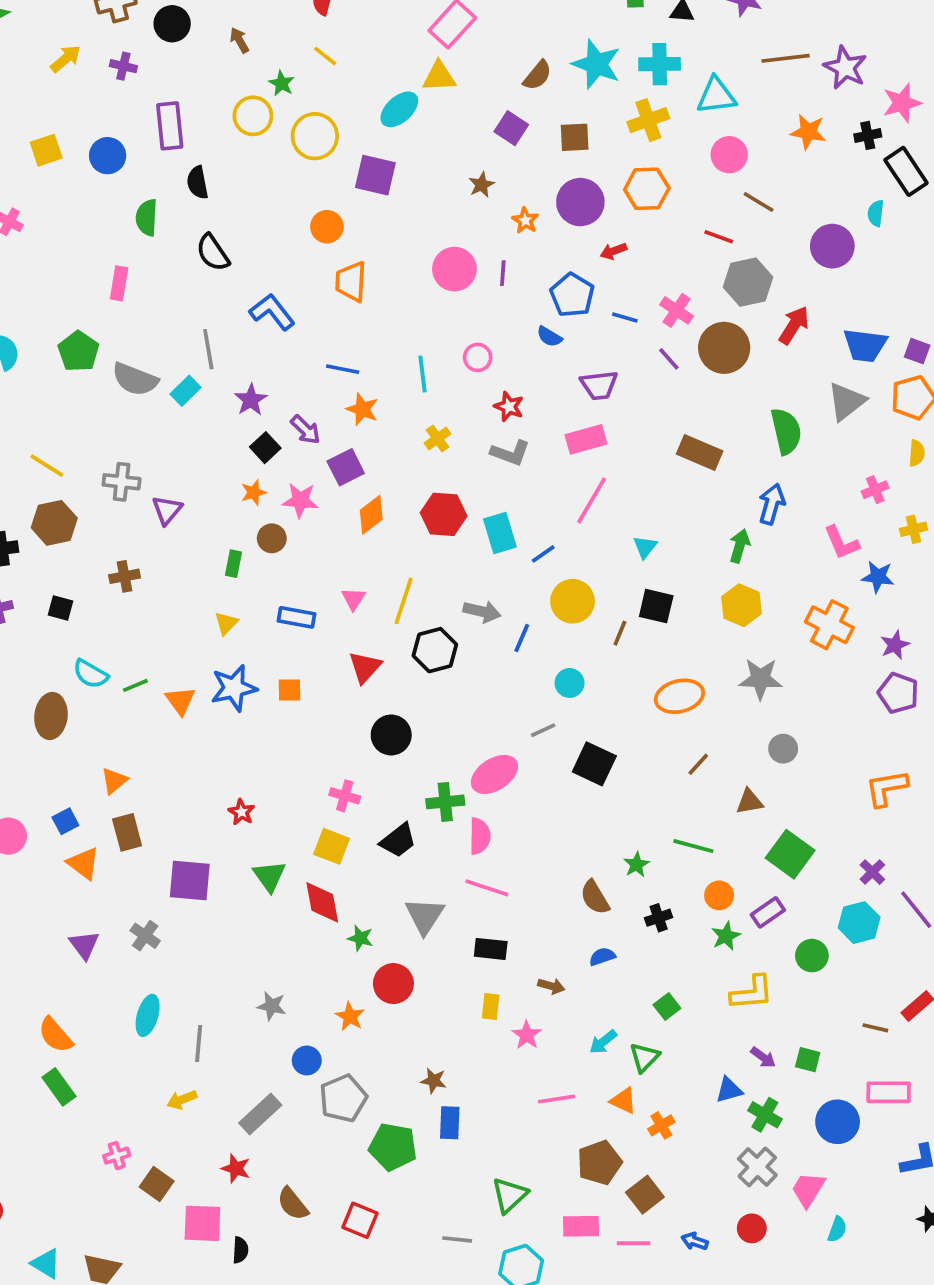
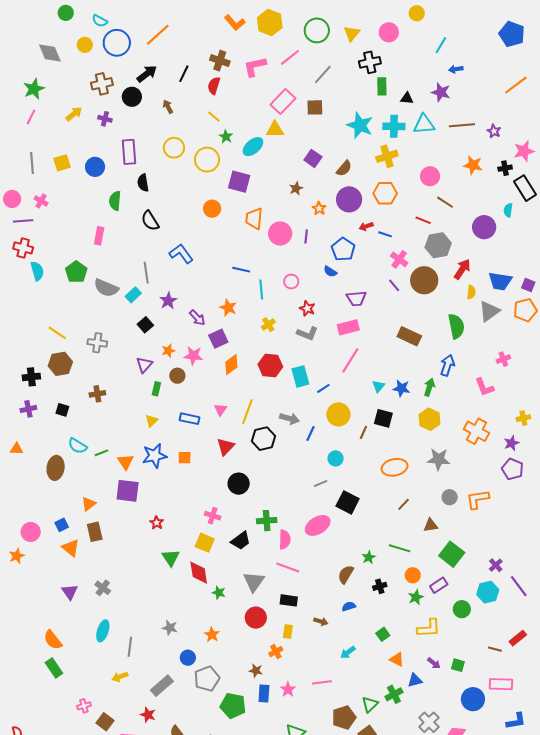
purple star: (845, 68) -> (494, 131), size x0.6
brown semicircle: (537, 75) -> (344, 168), moved
green star: (282, 83) -> (226, 137), moved
cyan triangle: (716, 96) -> (424, 124), moved
brown square: (575, 137) -> (315, 107), moved
orange trapezoid: (351, 282) -> (254, 219), moved
blue line: (625, 318) -> (385, 234), moved
blue line: (343, 369) -> (241, 270), moved
black square: (265, 448) -> (145, 325), moved
yellow semicircle: (917, 453) -> (471, 292), moved
purple triangle: (167, 510) -> (144, 365), moved
yellow cross: (914, 529) -> (523, 418), moved
blue star: (878, 577) -> (401, 388), moved
pink ellipse: (494, 774) -> (318, 525), moved
orange L-shape: (886, 788) -> (478, 499), moved
purple square: (190, 880) -> (128, 491), moved
brown semicircle: (595, 897) -> (346, 574), turned 60
red circle: (393, 984) -> (256, 618), moved
pink star: (527, 1035) -> (288, 689), moved
green triangle: (644, 1057) -> (370, 704), moved
orange triangle: (623, 1101) -> (397, 659), moved
green cross: (765, 1115) -> (394, 694), moved, turned 30
orange cross: (661, 1125) -> (276, 652), moved

